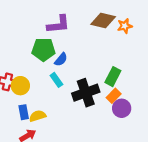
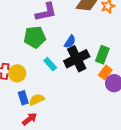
blue semicircle: (61, 59) -> (70, 42), moved
black cross: (86, 93) -> (77, 59), moved

